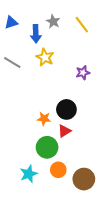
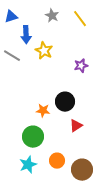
blue arrow: (36, 34) -> (26, 35), moved
red triangle: (64, 131) -> (76, 126), moved
green circle: (47, 147) -> (33, 137), moved

